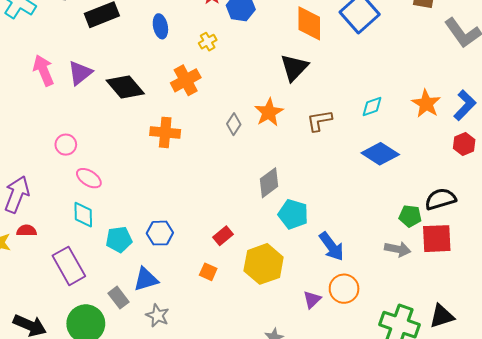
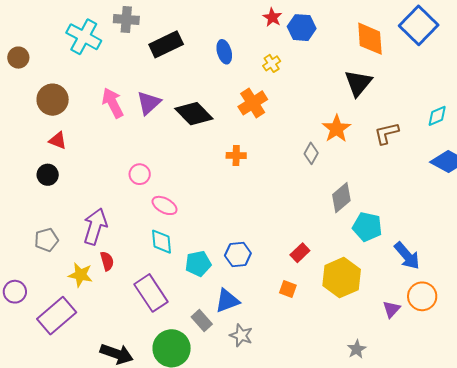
gray diamond: (234, 124) -> (311, 153), moved
orange cross: (165, 132) -> (236, 155), size x0.7
red semicircle: (27, 231) -> (107, 261), turned 78

